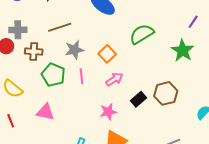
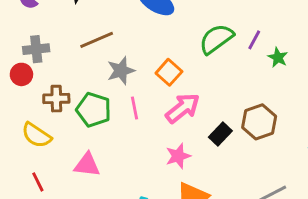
purple line: (193, 22) -> (254, 40), moved
brown cross: (34, 51) -> (56, 99), moved
green star: (183, 51) -> (278, 57), size x0.6
pink arrow: (114, 79) -> (183, 108), size x1.4

